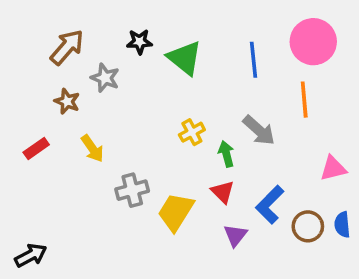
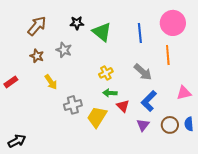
gray star: (105, 78) -> (64, 50), moved
red rectangle: (36, 148) -> (11, 82), moved
green arrow: (226, 154) -> (110, 93), moved, turned -72
blue L-shape: (270, 205) -> (149, 101), moved
purple triangle: (235, 235) -> (143, 125), moved

